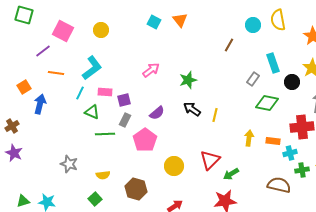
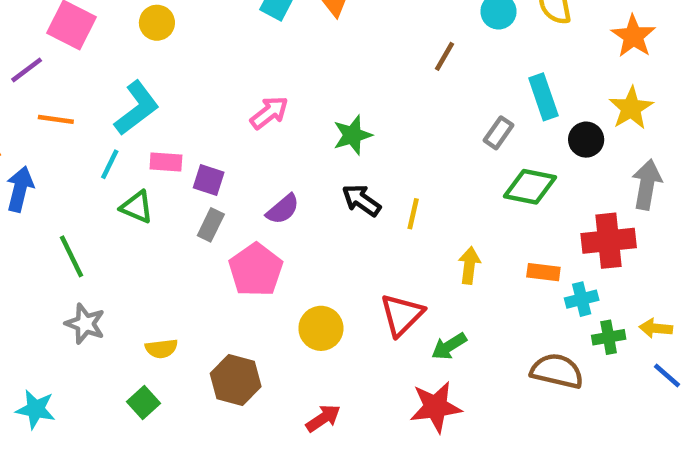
purple square: (124, 100) -> (209, 180), turned 32
green line: (105, 134) -> (72, 256), moved, turned 66
yellow arrow: (249, 138) -> (469, 265), moved

